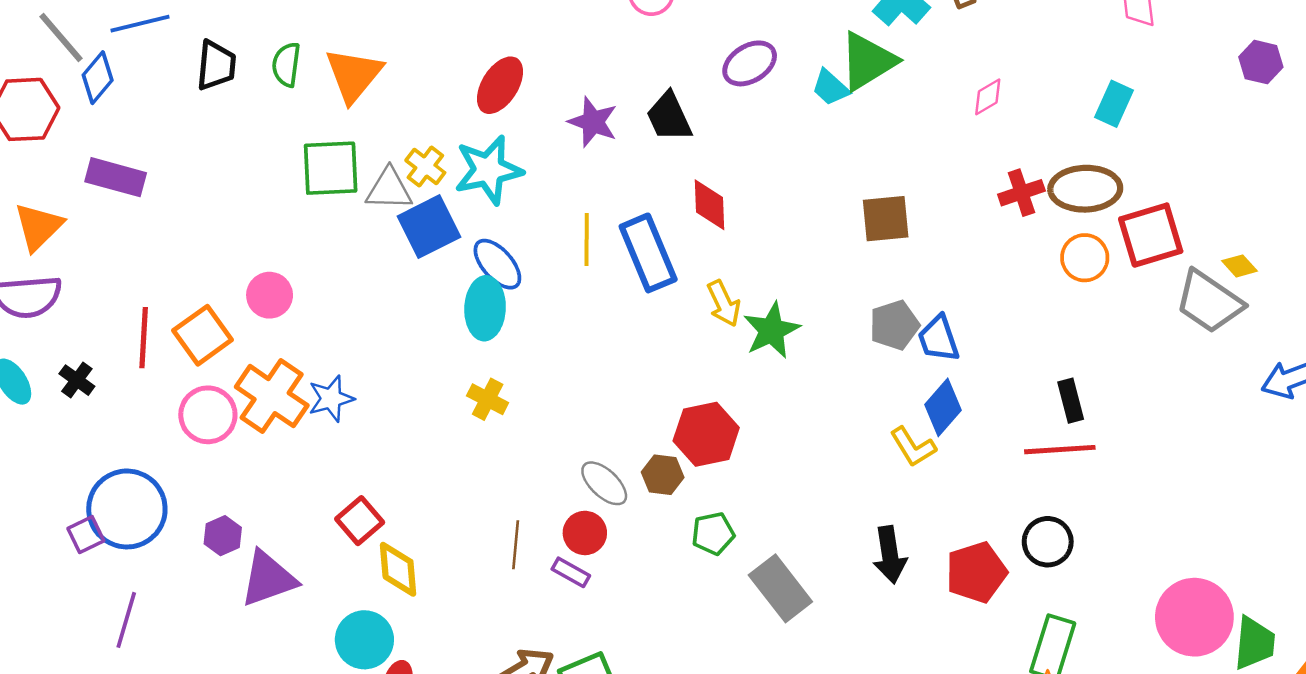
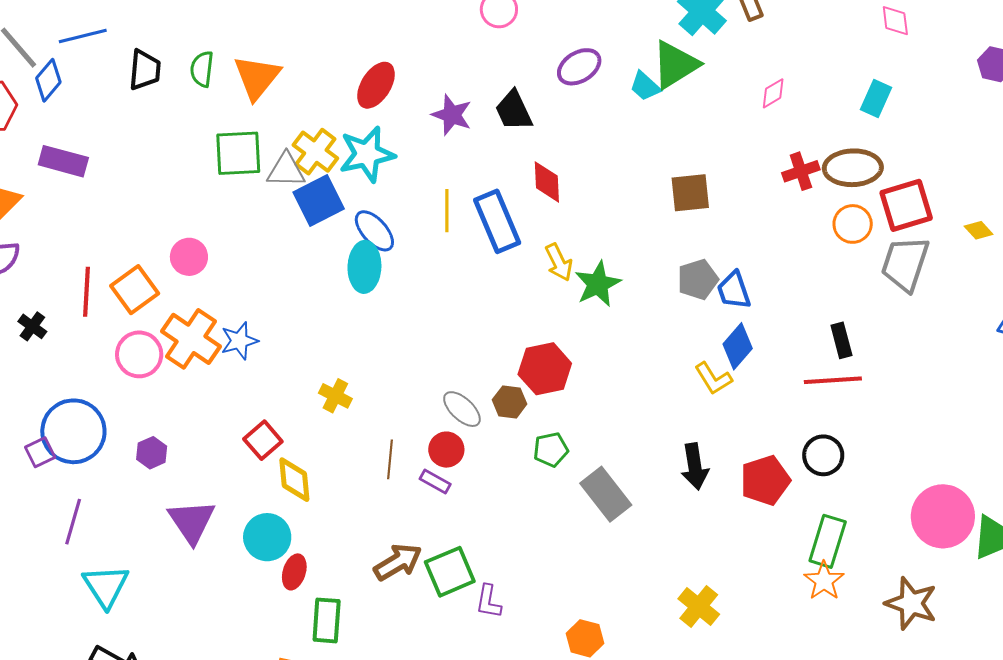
yellow cross: (425, 167) -> (315, 152), size x1.4
gray trapezoid: (1209, 302) -> (905, 264), moved, turned 74
yellow cross: (488, 399) -> (335, 396), moved
purple triangle: (268, 579) -> (192, 522), moved, turned -44

